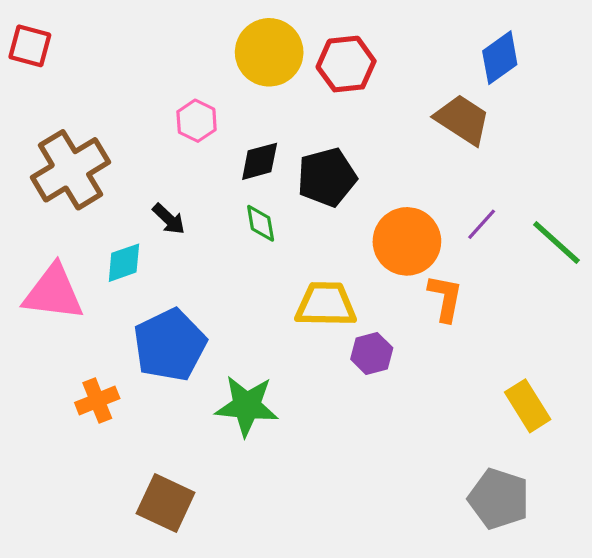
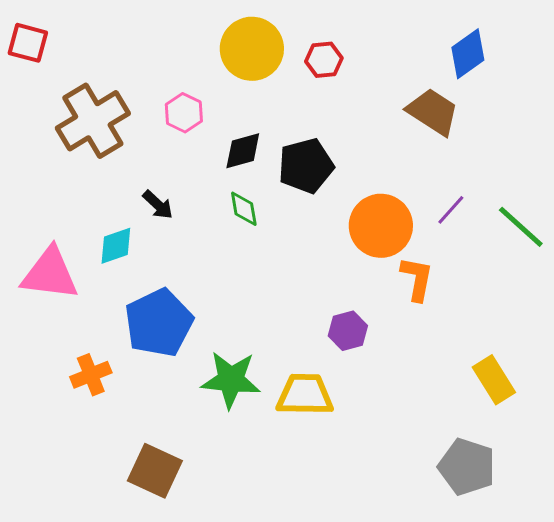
red hexagon: (346, 64) -> (324, 60), size x0.7
brown cross: (70, 170) -> (93, 121), moved
yellow trapezoid: (326, 304) -> (305, 395), moved

